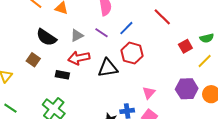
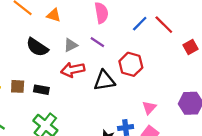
blue line: (126, 28) -> (140, 24), moved
red square: (185, 46) -> (191, 47), moved
brown square: (33, 60) -> (18, 86), moved, turned -32
black rectangle: (62, 75) -> (41, 90), moved

